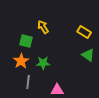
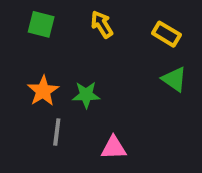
yellow arrow: (43, 27) -> (102, 24), moved
green square: (26, 41) -> (41, 24), moved

